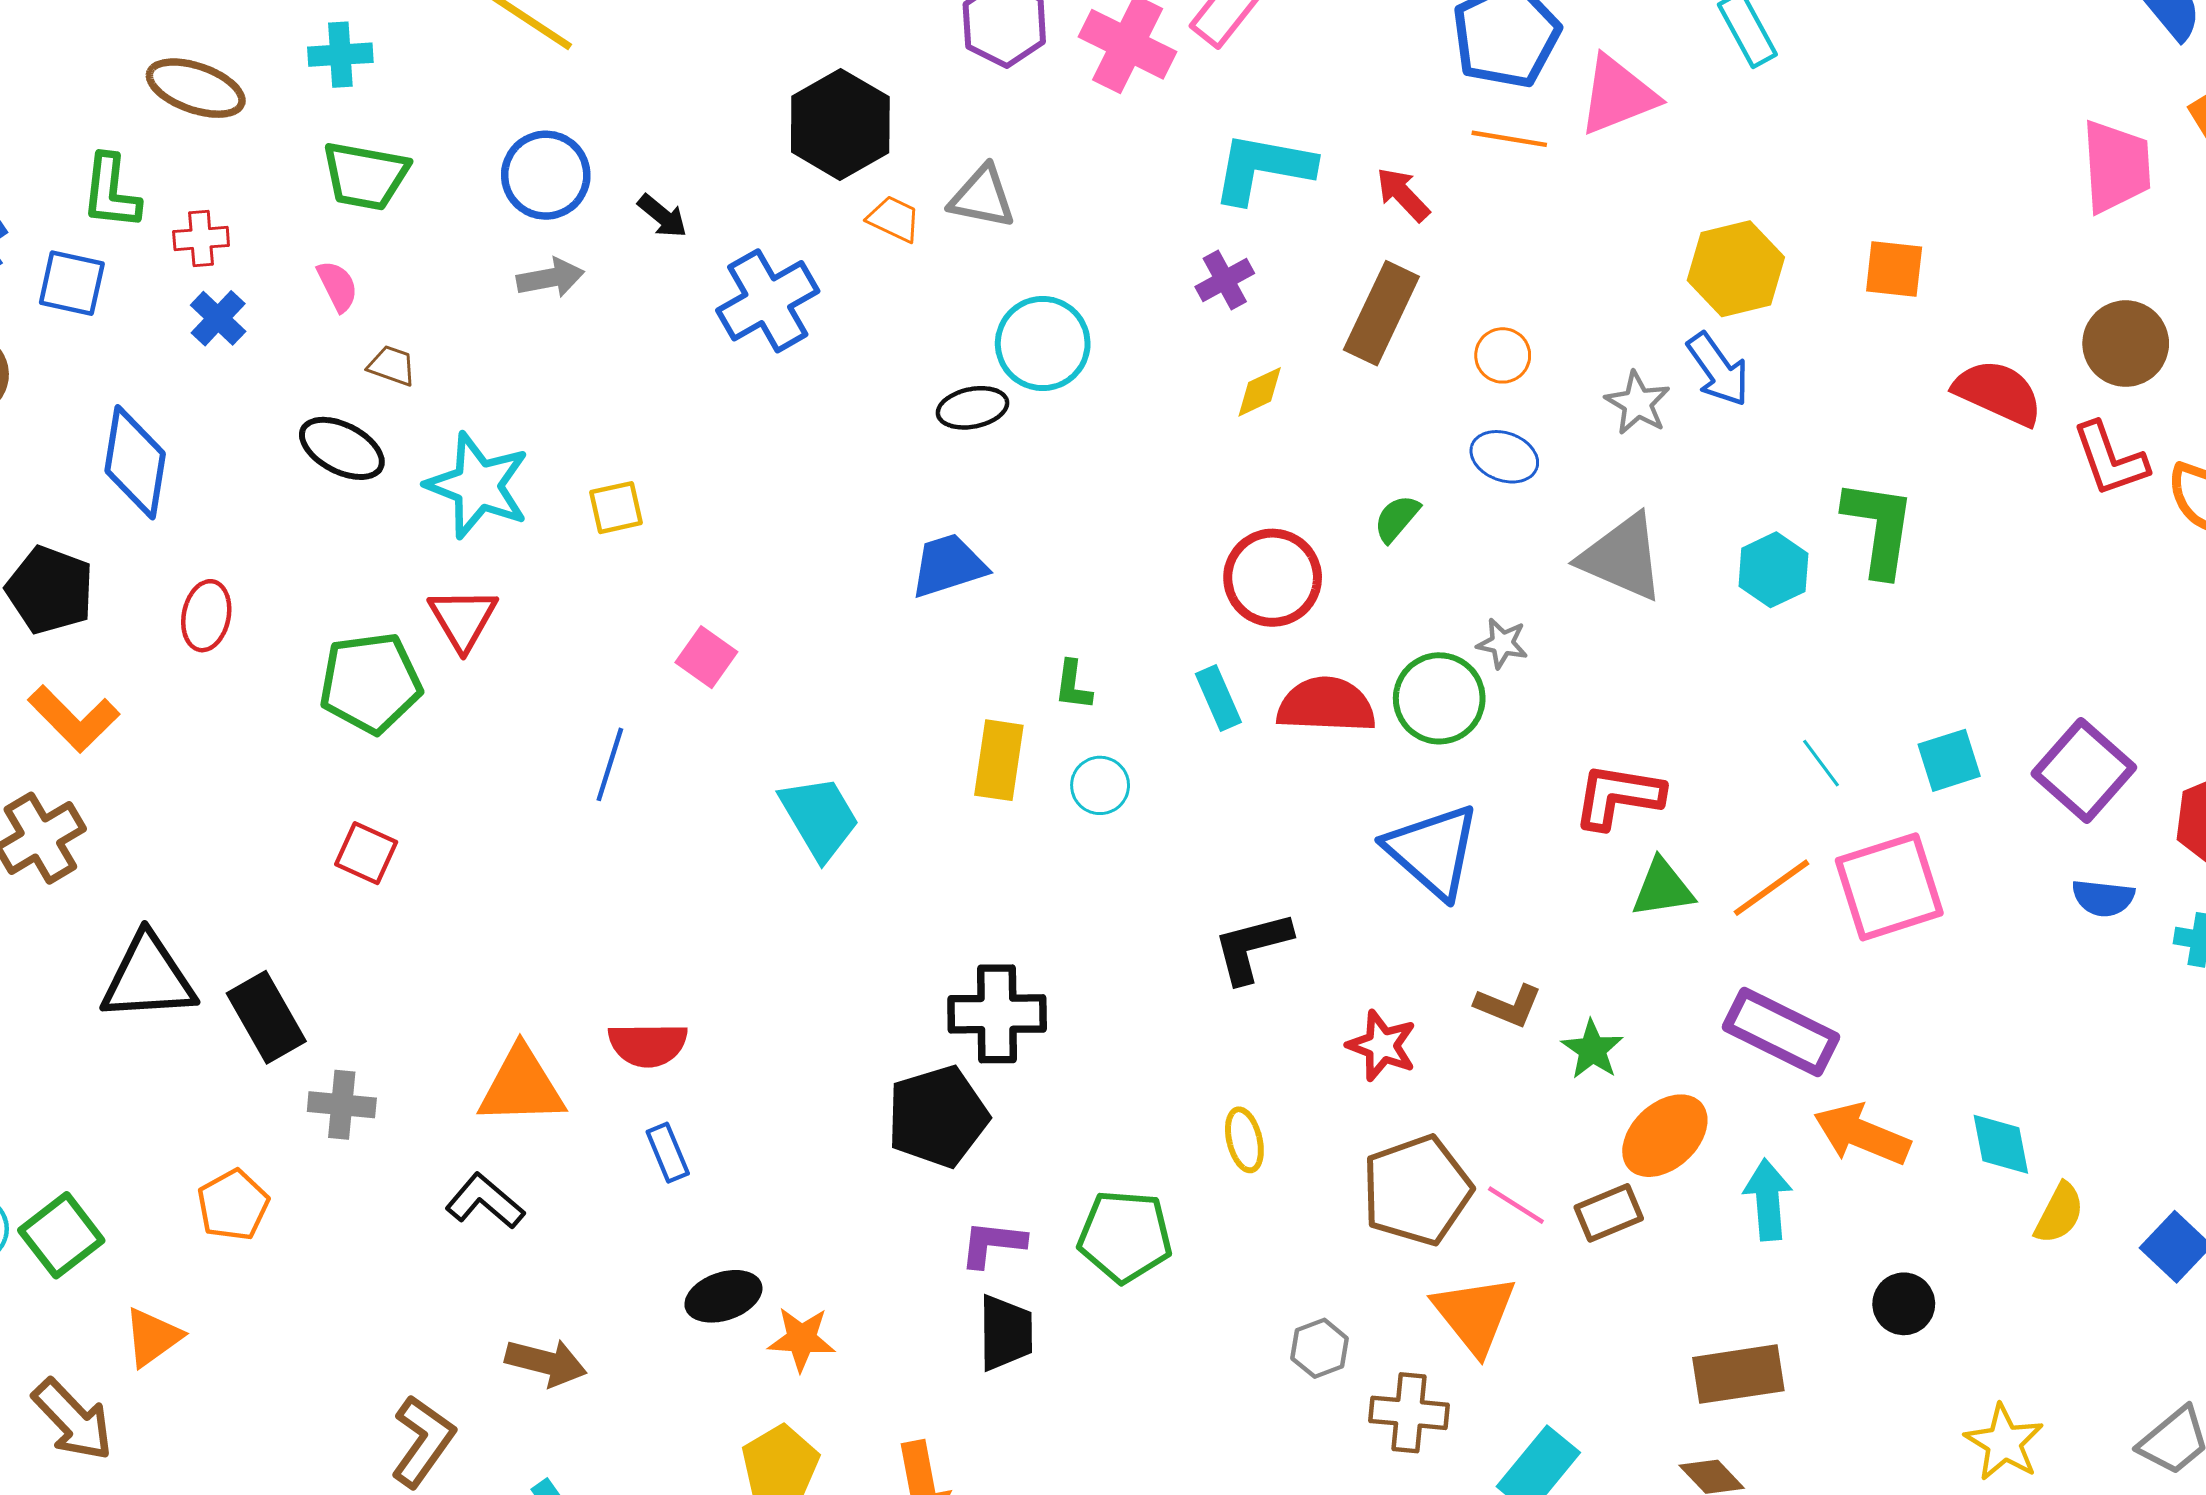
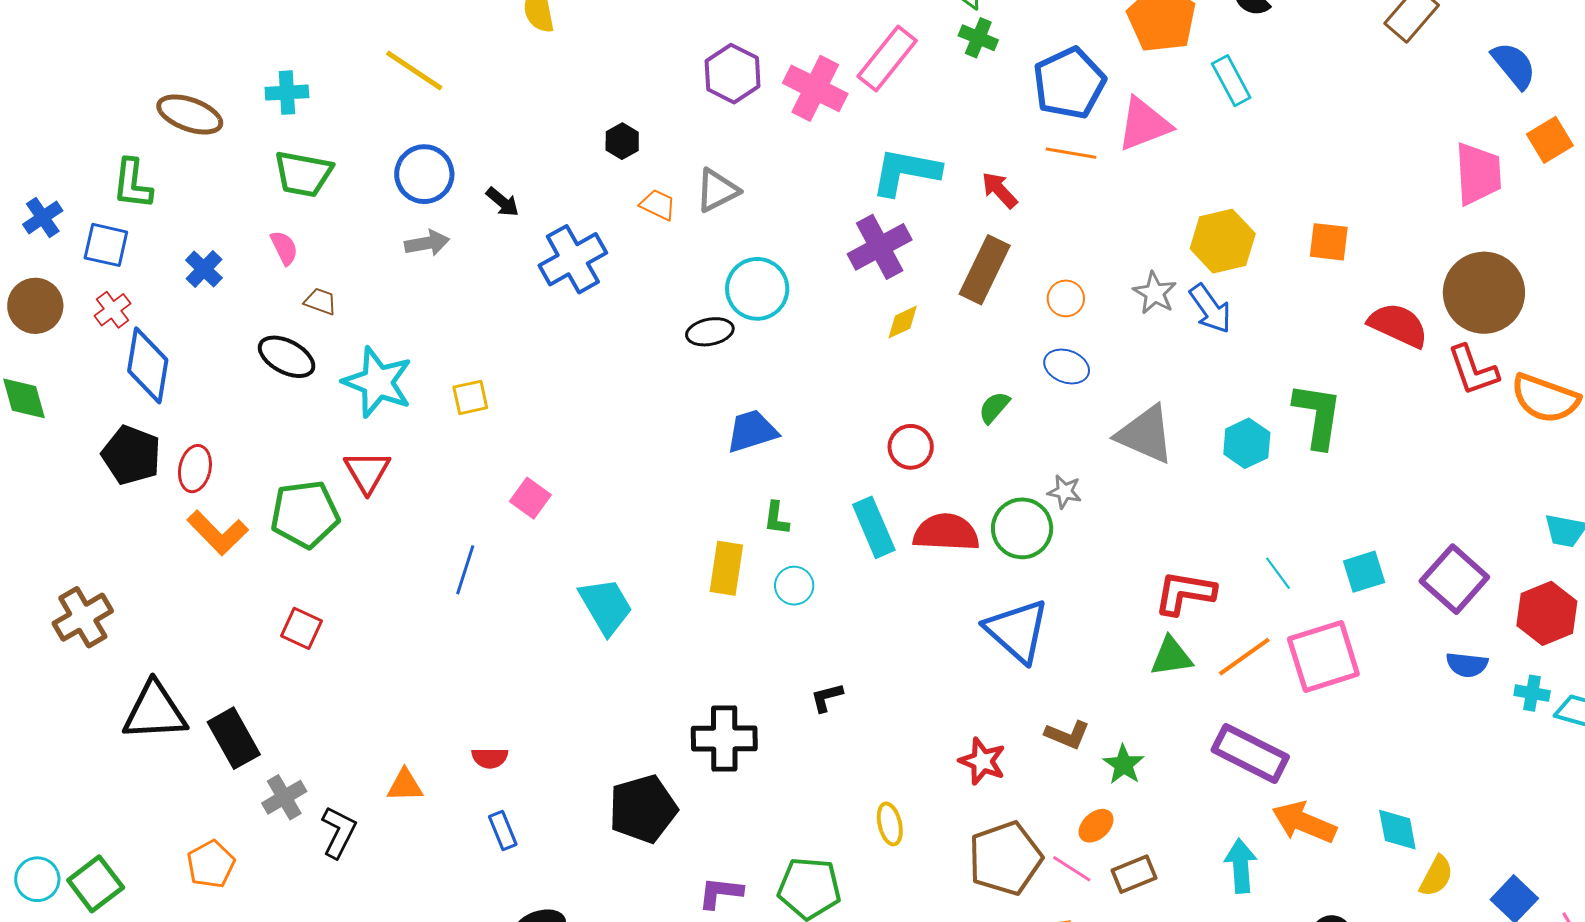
black hexagon: (840, 124) -> (622, 141), size x0.5
gray triangle: (982, 197) -> (717, 190), turned -39
red cross: (201, 238) -> (113, 310), moved, turned -33
purple cross: (1225, 280) -> (880, 247), size x1.6
brown circle: (2126, 344) -> (1484, 293), size x1.4
gray star: (1638, 403) -> (1155, 293), moved
blue trapezoid: (948, 566) -> (752, 431), moved
red circle: (1273, 578) -> (911, 447), size x0.7
black pentagon: (50, 590) -> (131, 455), moved
cyan rectangle: (1218, 698) -> (874, 527), size x1.4
orange L-shape: (74, 719) -> (218, 533), moved
red L-shape: (1618, 796) -> (1185, 593), moved
black L-shape: (1252, 947) -> (827, 697), moved, size x0.6
red semicircle: (648, 1045) -> (490, 758), size x0.7
orange triangle: (521, 1086) -> (405, 785), size x0.6
gray cross: (342, 1105) -> (284, 797), turned -36
black pentagon: (938, 1117) -> (643, 809), moved
orange ellipse: (1665, 1136) -> (1096, 826), moved, size x0.6
black L-shape: (485, 1201) -> (339, 832), moved, turned 76

